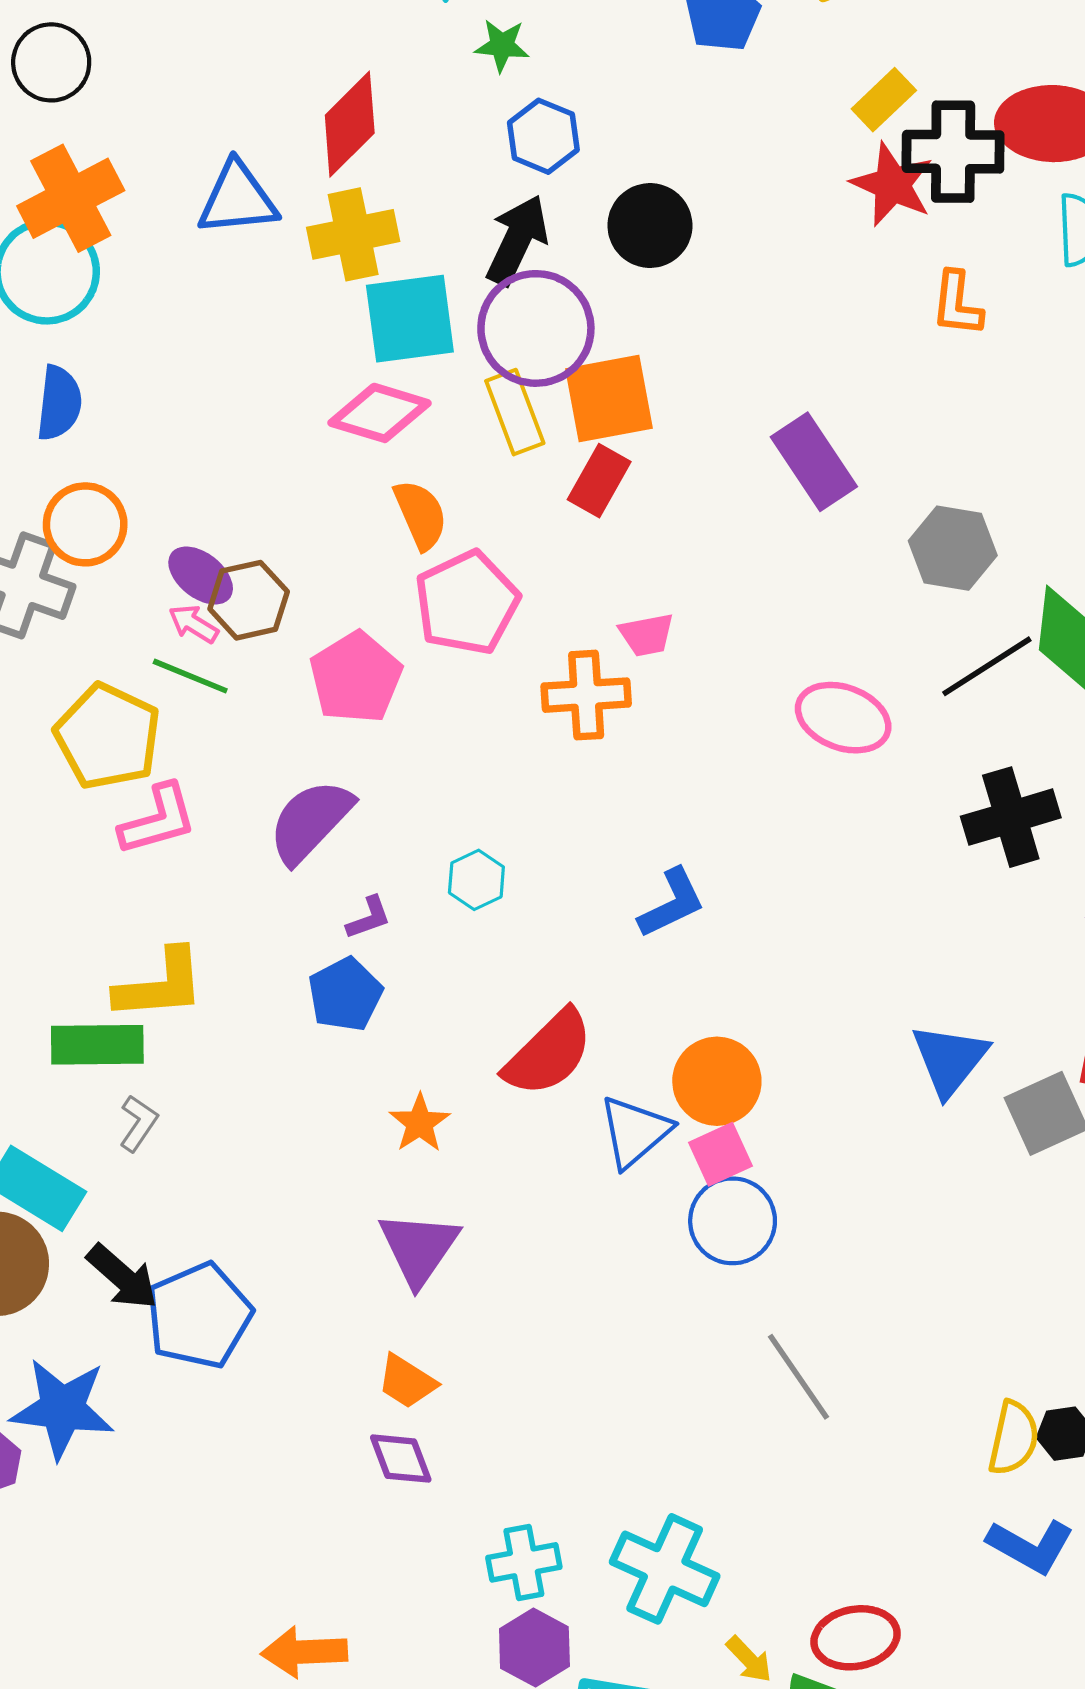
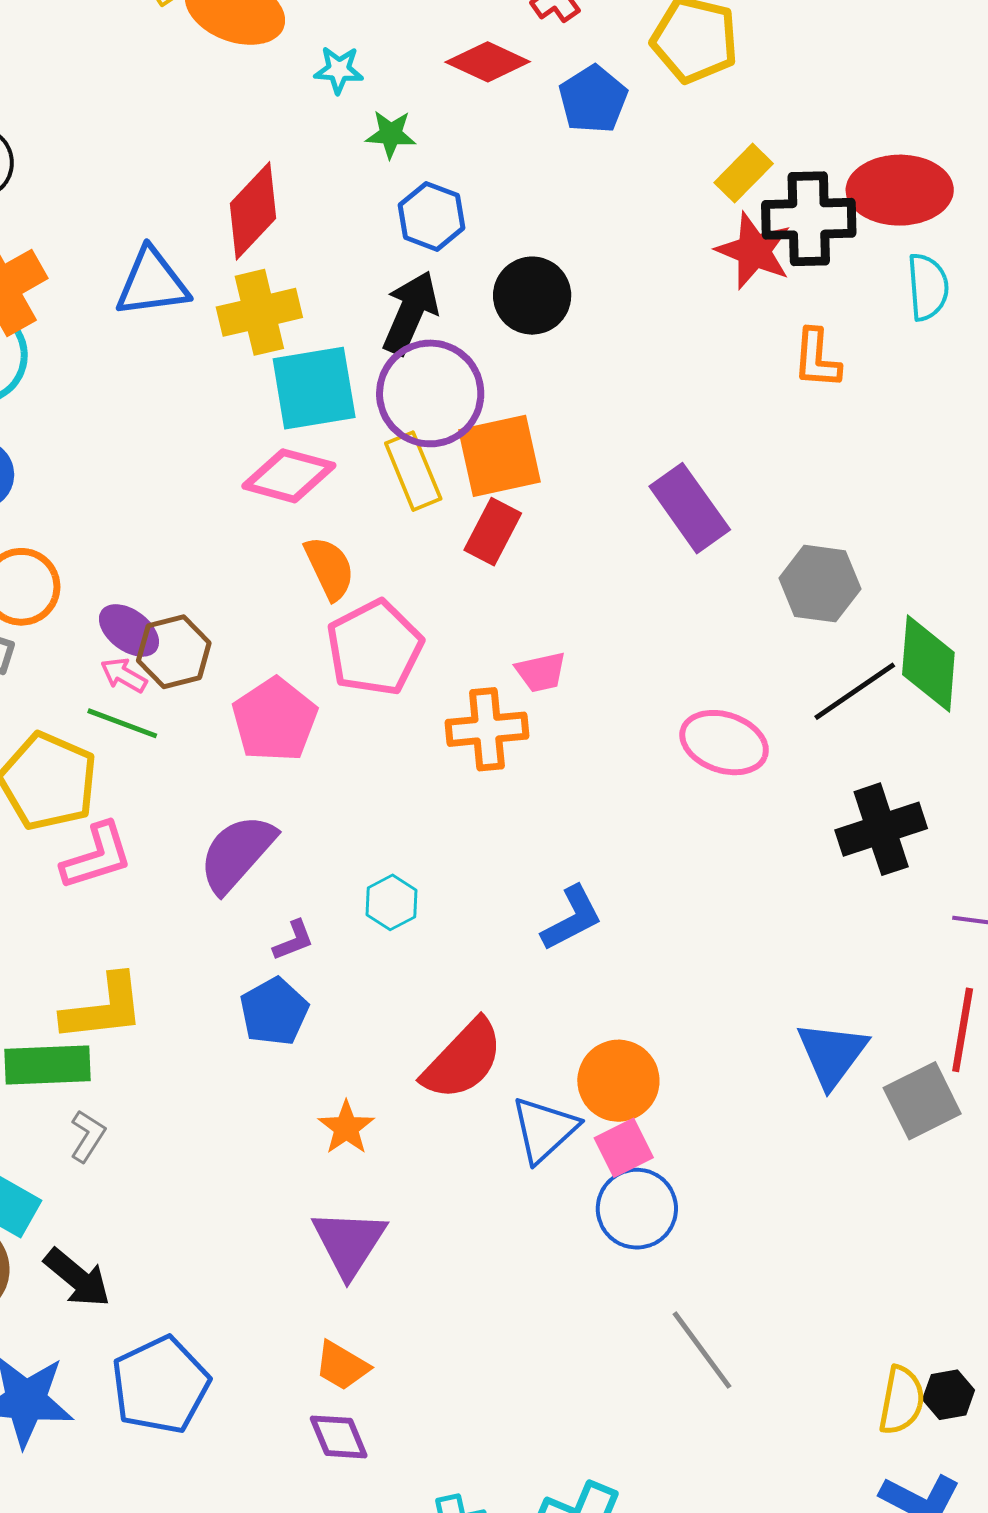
blue pentagon: (199, 1316) -> (160, 1385), moved

